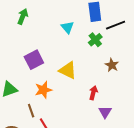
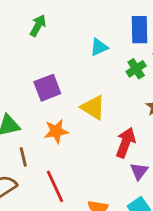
cyan triangle: (68, 27) -> (99, 47), turned 40
red arrow: (93, 93) -> (126, 143), size x1.5
brown line: (31, 111) -> (23, 157), moved

